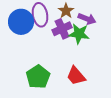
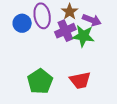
blue circle: (21, 22) -> (22, 23), size x0.7
red trapezoid: (76, 76) -> (80, 80), turned -60

